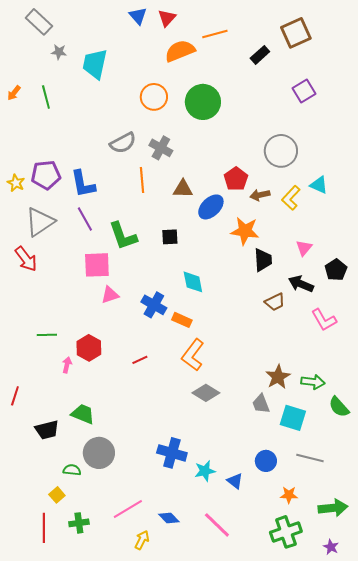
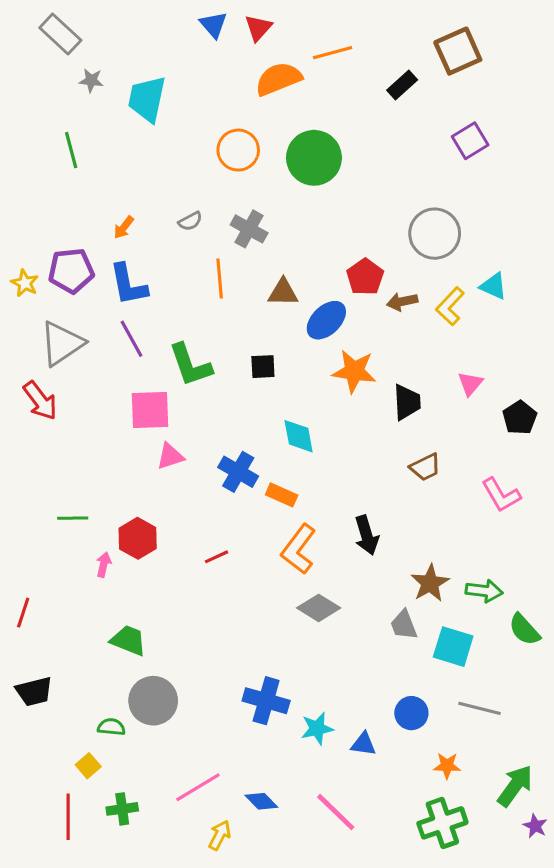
orange arrow: (14, 93) -> (124, 227), moved
gray semicircle: (123, 143) -> (190, 221), size x0.6
orange star: (245, 231) -> (354, 371), moved
black arrow: (301, 284) -> (367, 535), moved, turned -130
black trapezoid: (47, 430) -> (34, 691), moved
blue triangle: (235, 481) -> (363, 744), turned -30
green arrow: (333, 508) -> (515, 786), turned -48
purple star: (331, 547) -> (535, 826), moved

